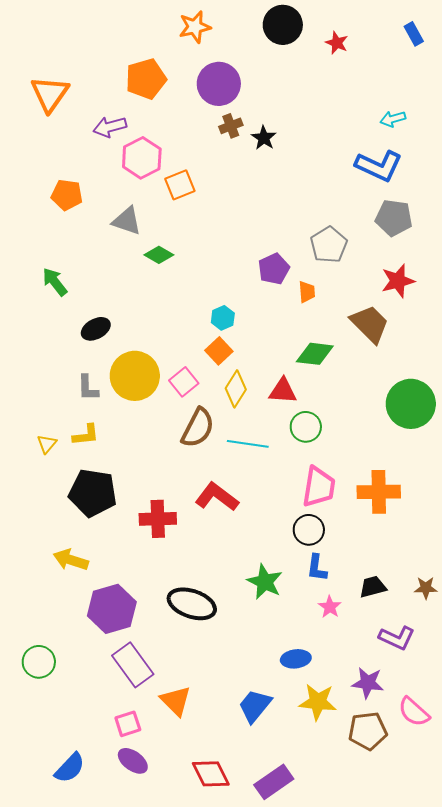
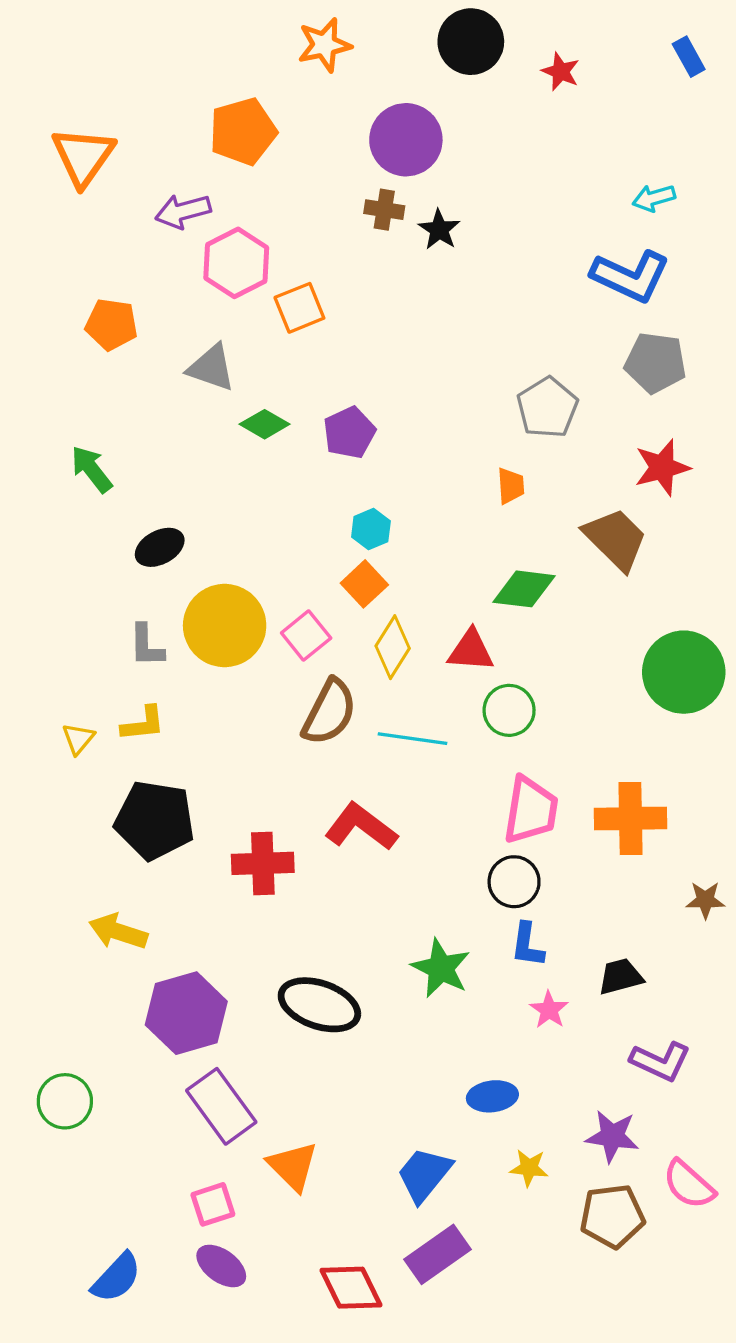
purple circle: (219, 84) -> (406, 140), moved
brown cross: (231, 126) -> (384, 210), turned 30
purple pentagon: (274, 269) -> (349, 433), moved
brown star: (426, 588) -> (705, 900), moved
yellow star: (318, 702) -> (529, 1168), size x0.6
purple rectangle: (274, 782) -> (438, 1254), moved

